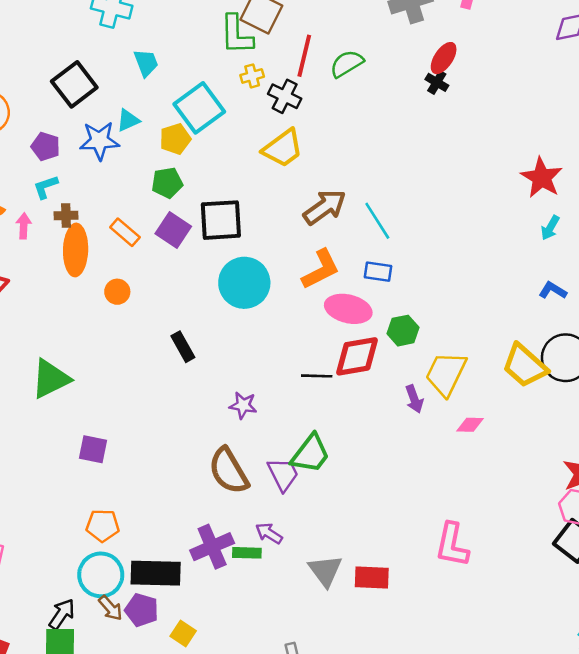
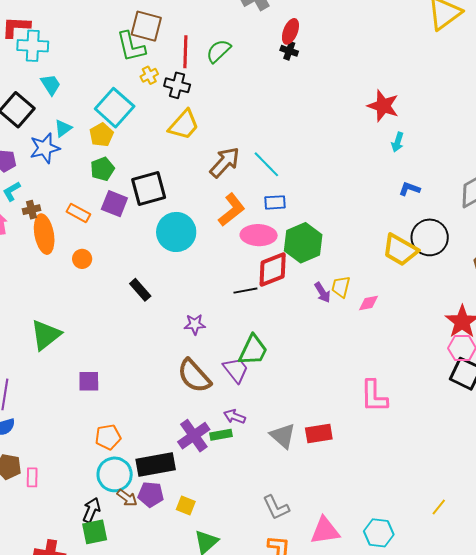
cyan trapezoid: (146, 63) -> (51, 85), moved
green hexagon: (403, 331) -> (303, 243), size x1.6
yellow trapezoid: (446, 374) -> (341, 287), moved, size x0.6

